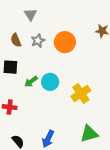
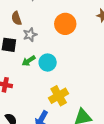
gray star: (38, 41) -> (30, 35), moved
yellow cross: (81, 93) -> (59, 96), moved

